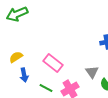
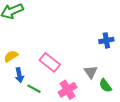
green line: (46, 88) -> (34, 89), moved

